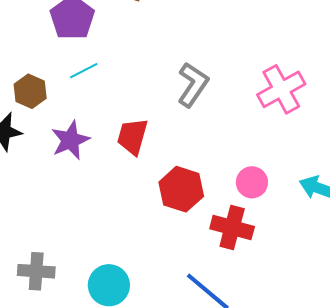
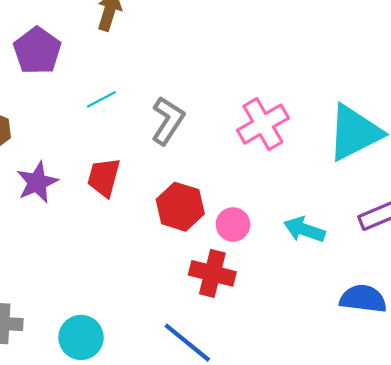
cyan line: (84, 71) -> (101, 99), moved
red hexagon: (181, 189) -> (180, 207), moved

